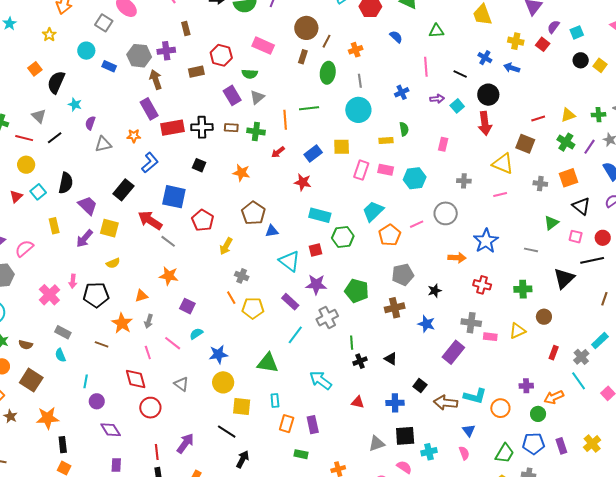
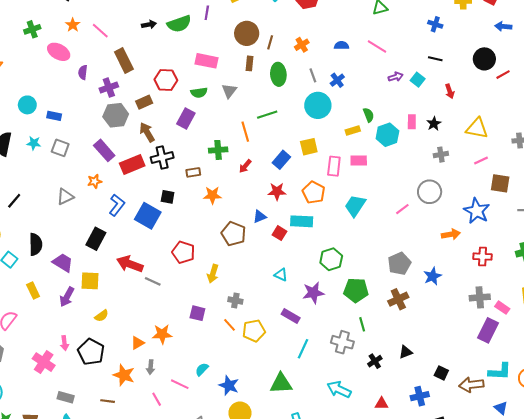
gray square: (104, 23) -> (60, 148), moved
brown rectangle: (186, 29) -> (124, 60), size x1.6
blue semicircle: (396, 37) -> (341, 45), moved, turned -32
gray hexagon: (139, 56) -> (116, 115), moved
pink line: (426, 67) -> (377, 46), turned -42
blue arrow: (512, 68) -> (503, 26), moved
black line: (460, 74) -> (435, 59), moved
brown arrow: (156, 80) -> (147, 132), moved
blue cross: (402, 92) -> (337, 80), moved
purple rectangle: (232, 95) -> (186, 118), turned 72
black circle: (488, 95) -> (484, 59), moved
gray triangle: (257, 97) -> (229, 91), moved
cyan star: (75, 104) -> (34, 143), moved
purple semicircle: (90, 123) -> (83, 72), moved
red arrow: (485, 123) -> (450, 91), size x0.6
brown rectangle: (231, 128) -> (193, 172), moved
brown square: (525, 144) -> (500, 183), moved
cyan hexagon: (415, 178) -> (387, 135), moved
blue square: (174, 197) -> (148, 216), moved, turned 30
blue triangle: (272, 231) -> (260, 216), moved
orange pentagon: (390, 235) -> (314, 192), moved
green hexagon: (343, 237) -> (331, 259), moved
red square: (315, 250) -> (279, 233), moved, turned -32
cyan triangle: (289, 261) -> (281, 275), size x0.6
orange star: (169, 276) -> (162, 334), moved
black star: (435, 291) -> (434, 124), moved
black pentagon: (96, 295) -> (91, 352), turned -30
purple square: (187, 306) -> (197, 313), moved
gray cross: (327, 318) -> (342, 342), moved, turned -35
blue star: (426, 324) -> (432, 276), moved, turned -30
pink rectangle: (490, 337) -> (502, 308), turned 40
green line: (352, 343) -> (362, 324), moved
purple rectangle: (453, 352) -> (488, 330), moved
blue star: (218, 354) -> (229, 385), turned -30
black triangle: (391, 359) -> (406, 352), turned -40

